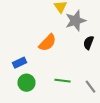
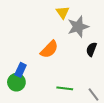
blue rectangle: (20, 63) -> (21, 70), turned -40
green circle: (26, 83) -> (16, 82), moved

